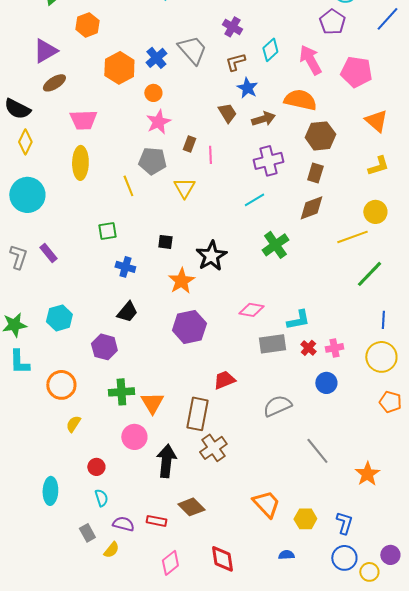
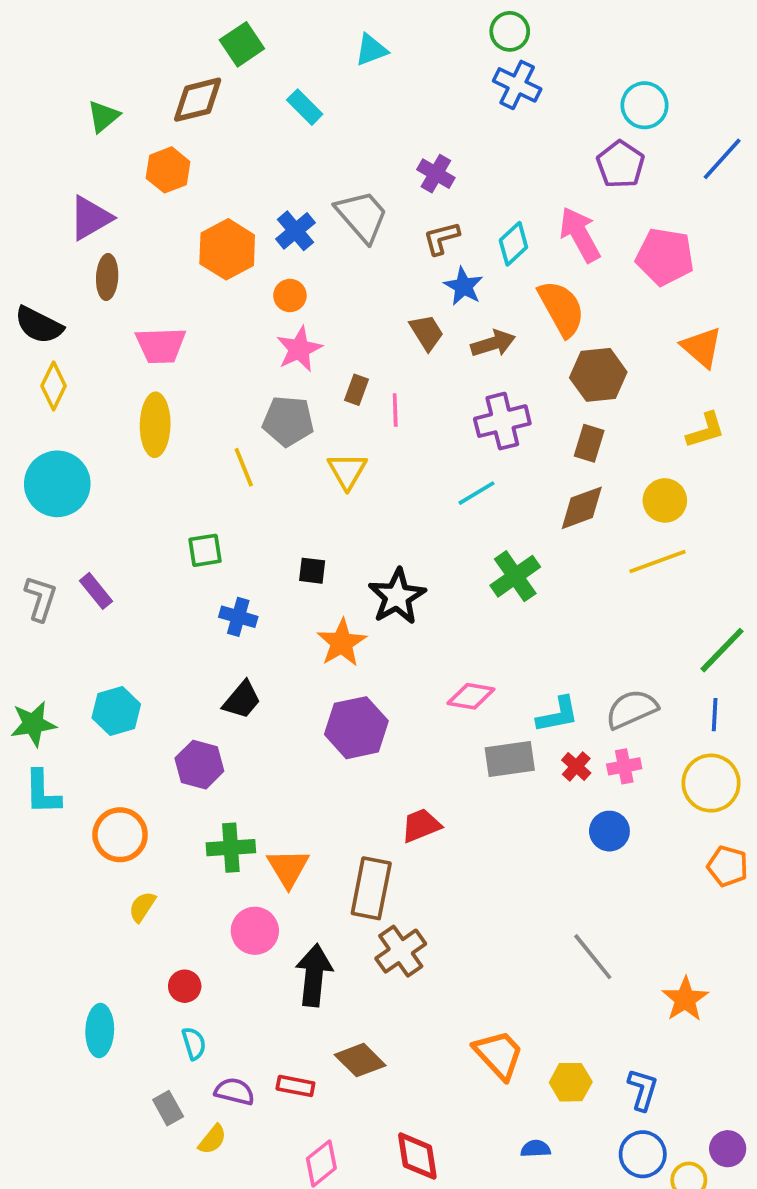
cyan diamond: (270, 50) -> (513, 244), moved
brown ellipse: (54, 83) -> (107, 277), turned -55
orange semicircle: (300, 100) -> (561, 308), turned 48
yellow circle: (375, 212) -> (665, 500), moved
green line: (369, 274) -> (722, 650), moved
gray semicircle: (277, 406) -> (632, 709), moved

